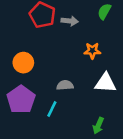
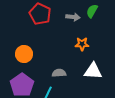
gray arrow: (70, 21) -> (73, 17), moved

